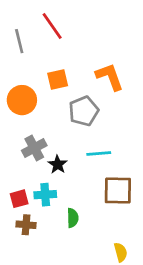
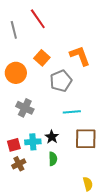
orange square: (58, 79) -> (42, 58), turned -35
gray cross: (34, 148) -> (25, 108), turned -36
black star: (58, 164) -> (52, 137), moved
brown cross: (26, 225) -> (19, 164), turned -32

